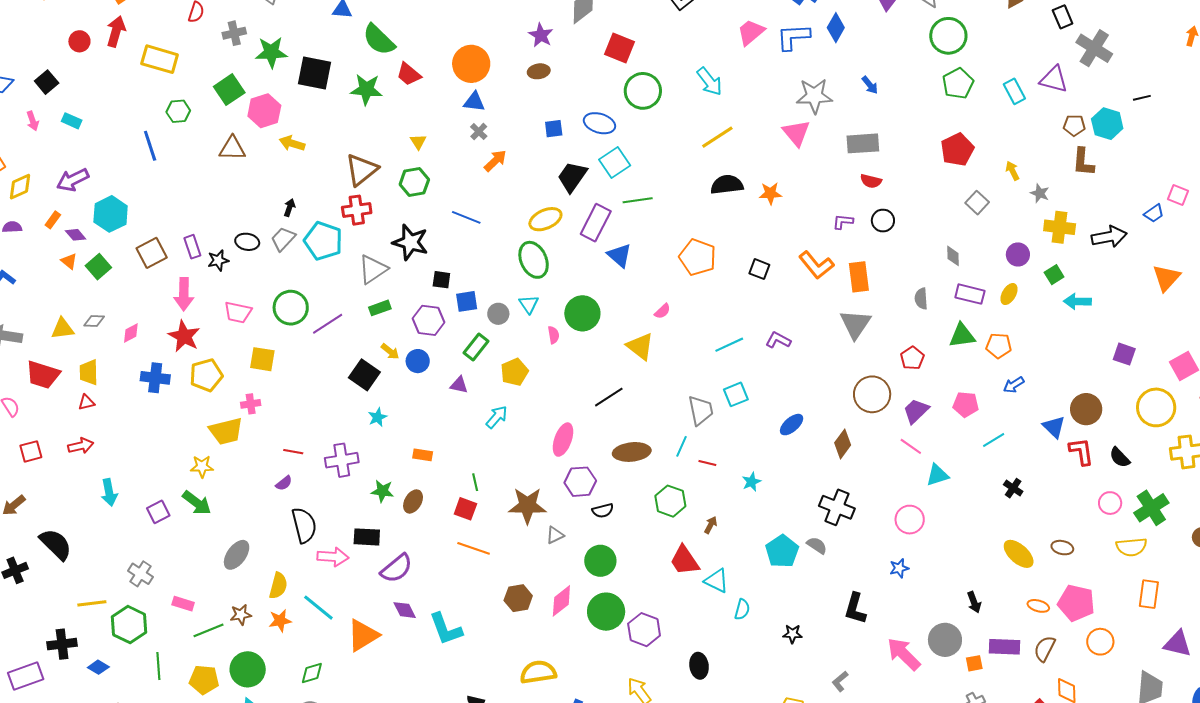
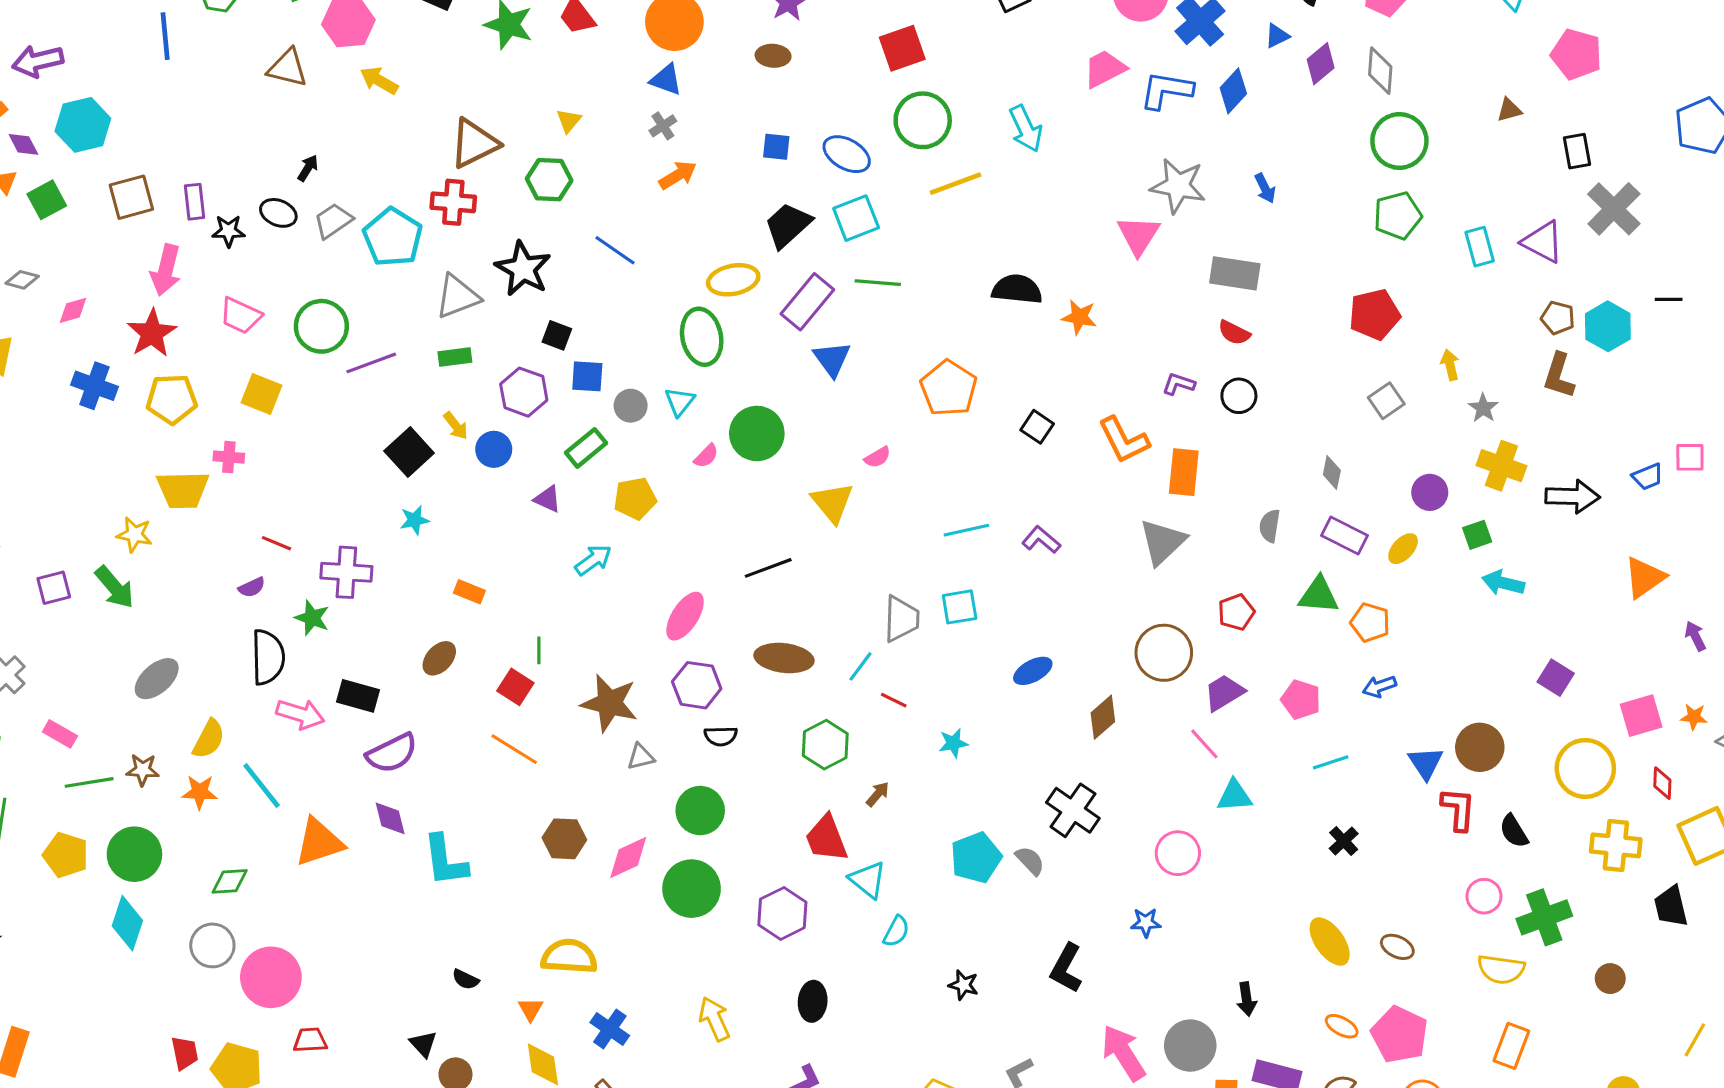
red square: (620, 48) -> (902, 48), turned 36
yellow line: (717, 137) -> (955, 184), moved
pink square: (1178, 195) -> (1690, 457), turned -35
black arrow: (289, 208) -> (308, 168), moved
pink semicircle: (553, 335) -> (706, 456), turned 42
green star: (382, 491) -> (312, 618), moved
purple hexagon: (644, 630) -> (782, 913), moved

